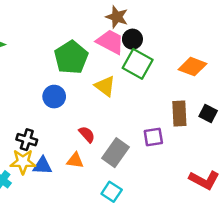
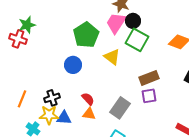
pink trapezoid: (110, 42) -> (116, 23), turned -85
brown rectangle: (179, 113) -> (149, 78), moved, turned 72
red semicircle: (87, 134) -> (88, 99), moved
black cross: (27, 140) -> (52, 98), turned -35

